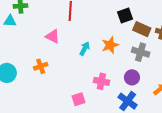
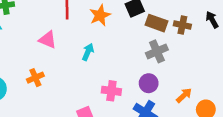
orange star: (110, 45) -> (100, 15), moved
gray cross: (141, 52) -> (157, 51), turned -36

